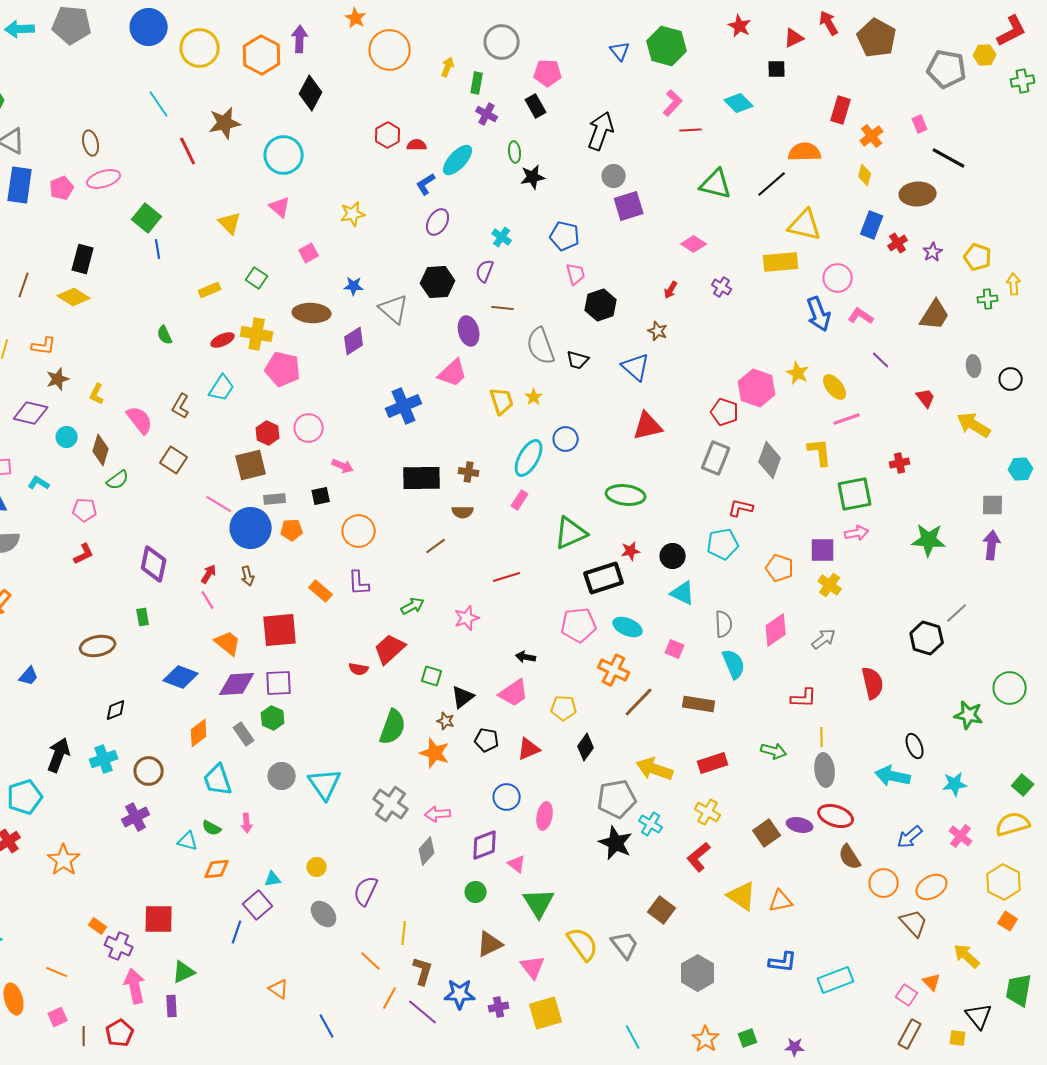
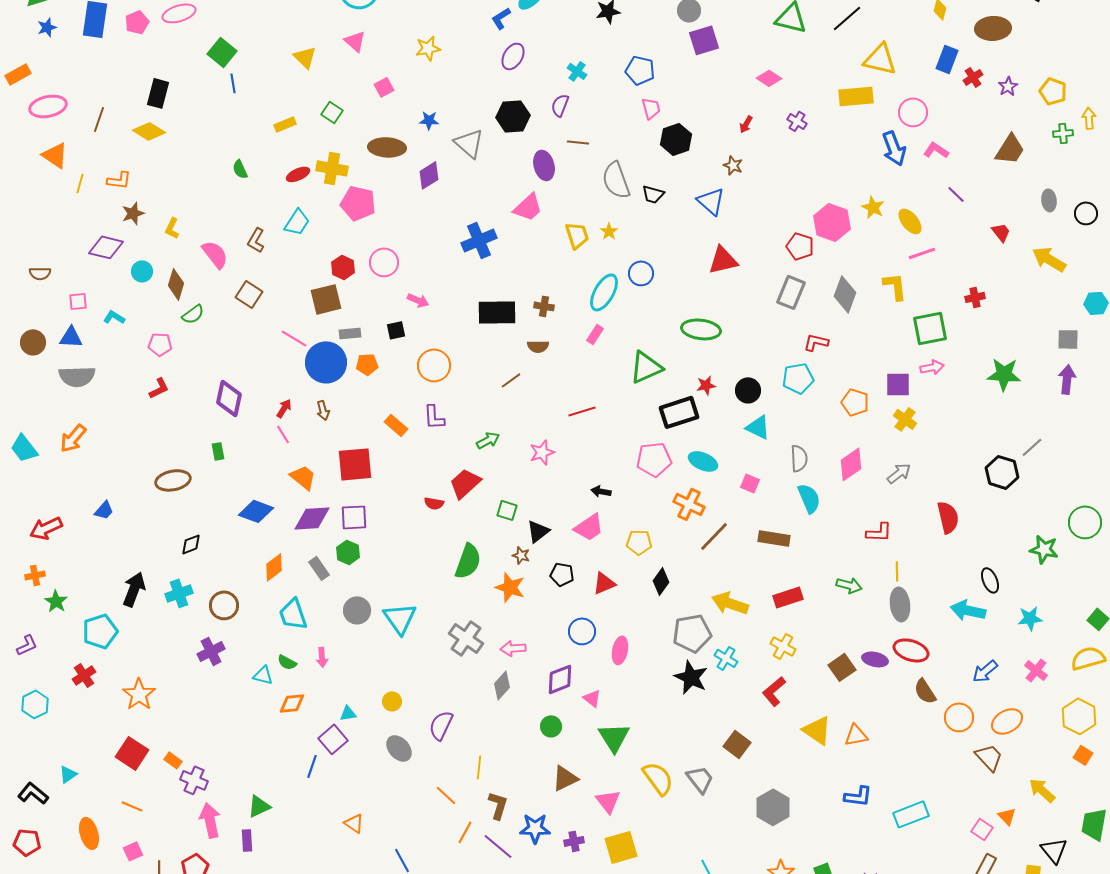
red square: (159, 919) -> (132, 753), moved, turned 32

